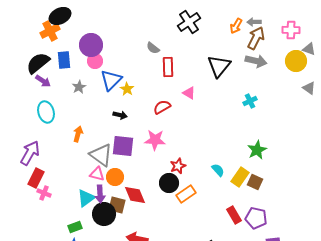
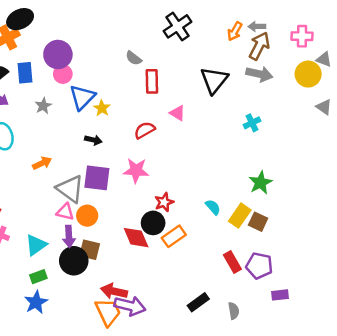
orange arrow: (78, 134) -> (42, 163), turned 49
red diamond: (135, 195) -> (136, 238), moved
cyan triangle: (86, 198) -> (36, 245), moved

